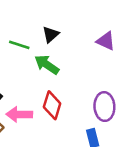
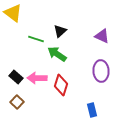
purple ellipse: (104, 107) -> (101, 71), moved
pink arrow: (19, 114) -> (37, 78), moved

